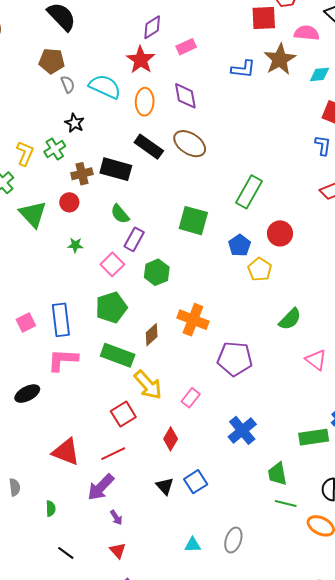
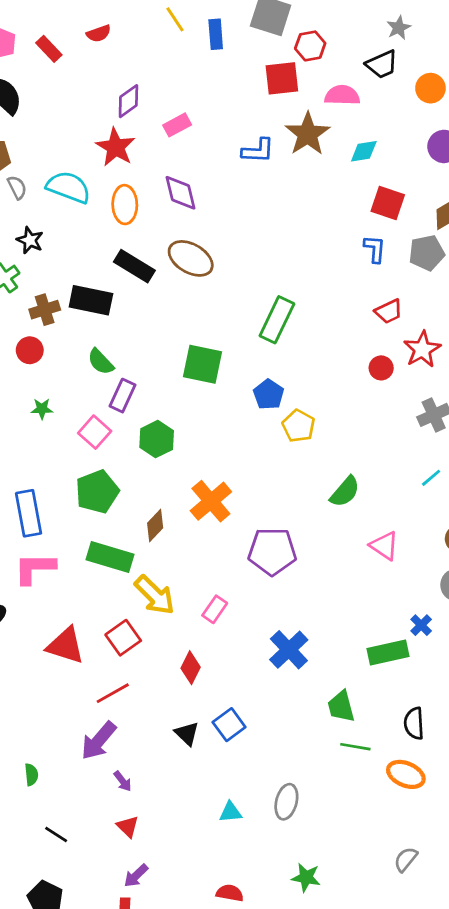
red circle: (280, 233) -> (381, 368), moved, size x0.7
orange cross: (193, 320) -> (211, 501), turned 32
red triangle: (66, 452) -> (66, 646), moved

